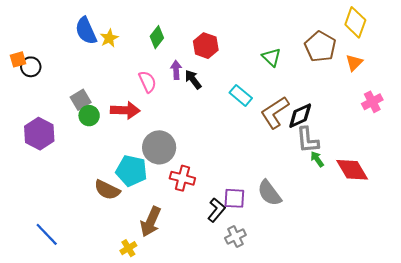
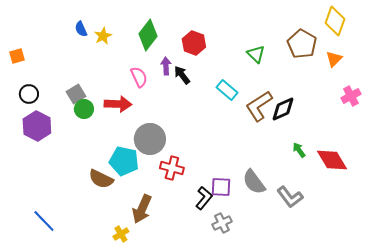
blue semicircle: (86, 31) -> (81, 29), size x0.6
green diamond: (157, 37) -> (148, 35), size x1.4
black circle: (31, 67) -> (29, 94), moved
gray L-shape: (308, 140) -> (290, 197), moved, turned -32

